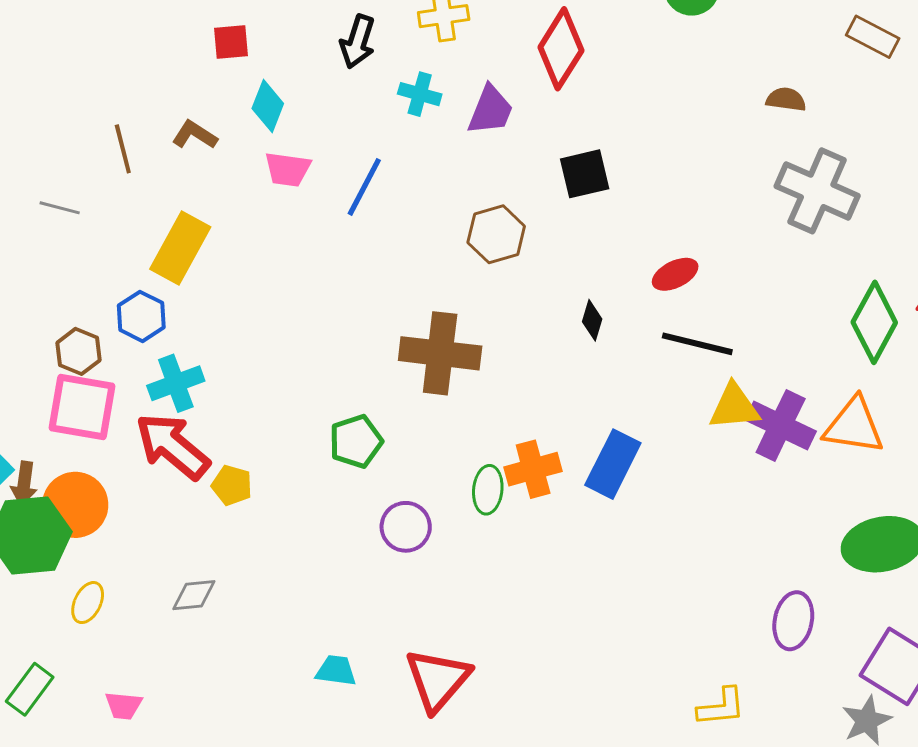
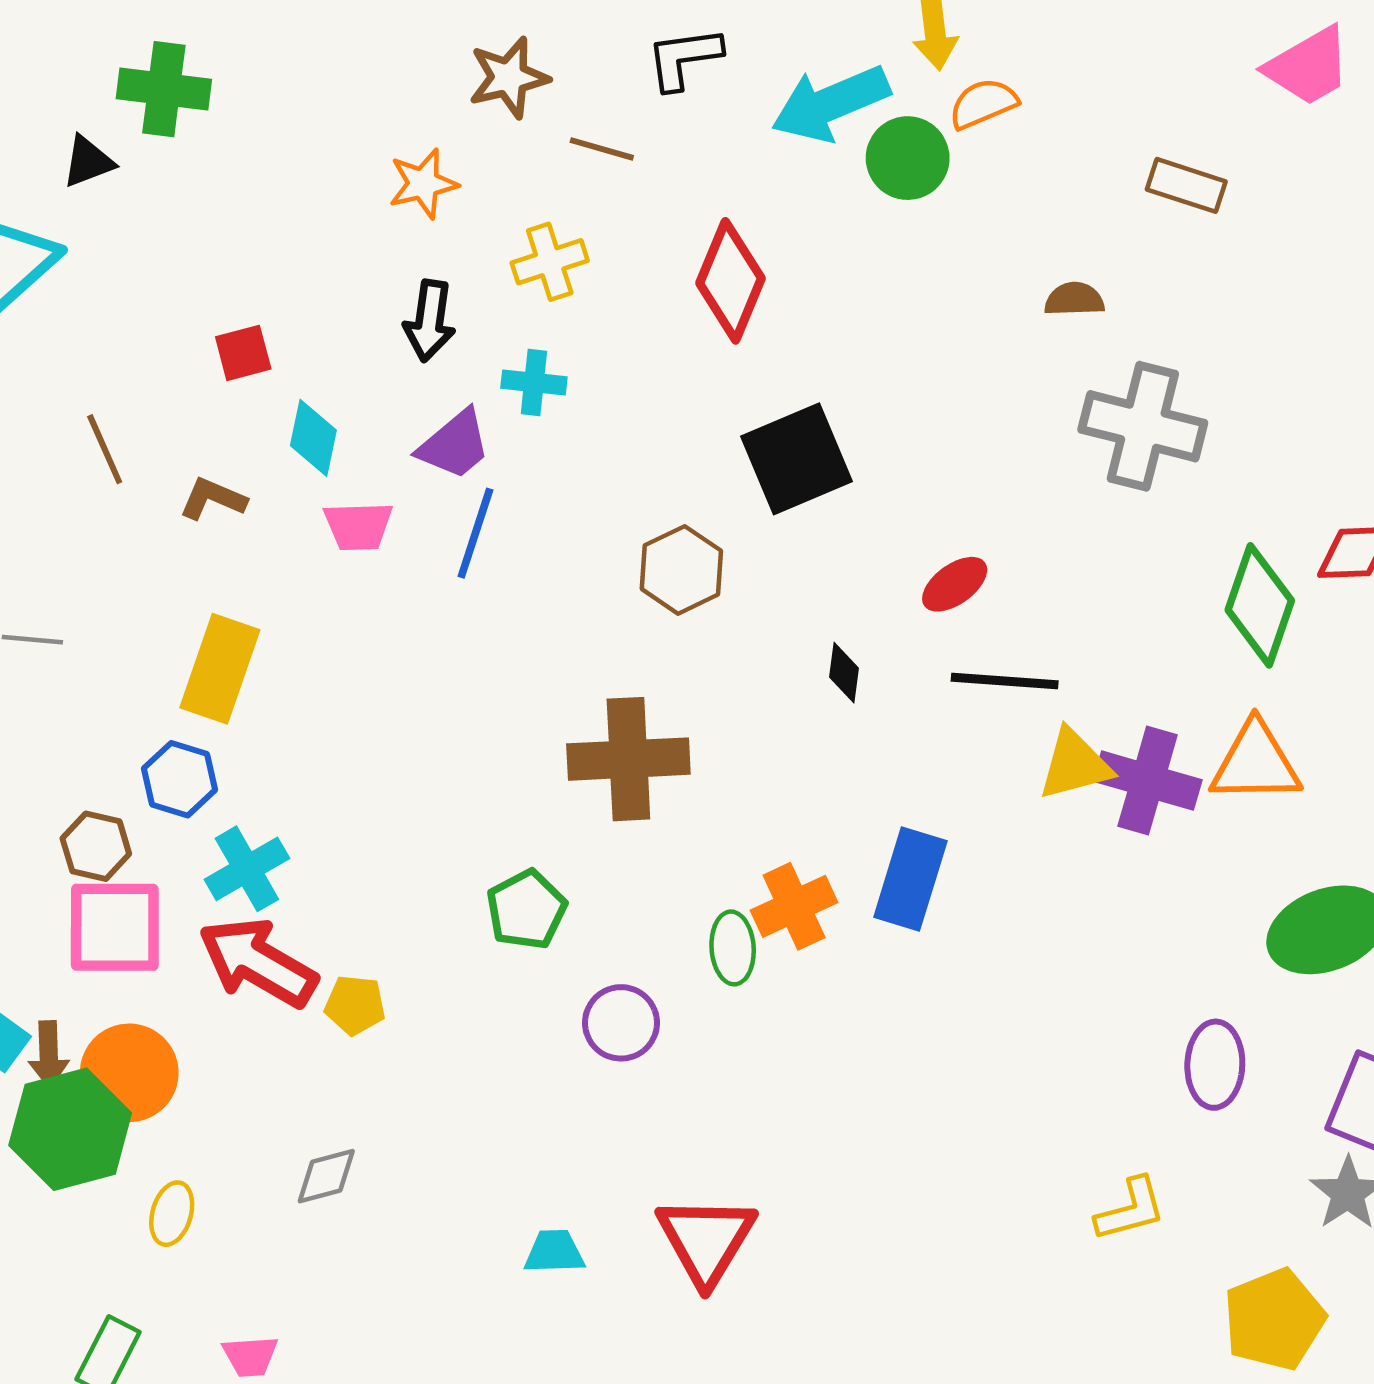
purple trapezoid: (490, 110) -> (454, 445), moved, turned 38
brown line: (123, 149) -> (105, 449), moved
black square: (585, 174) -> (796, 459), size x1.4

